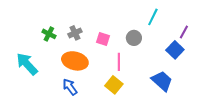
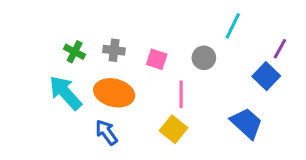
gray cross: (75, 33) -> (114, 50), turned 32
cyan arrow: (27, 64) -> (65, 93), moved

